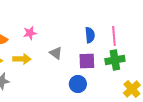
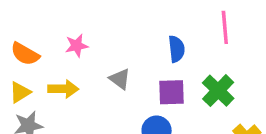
pink line: (114, 36) -> (225, 27), moved
green cross: (115, 60) -> (218, 91), turned -36

